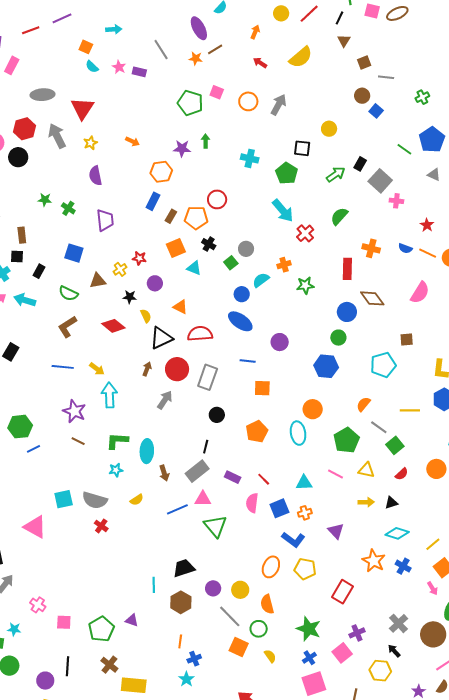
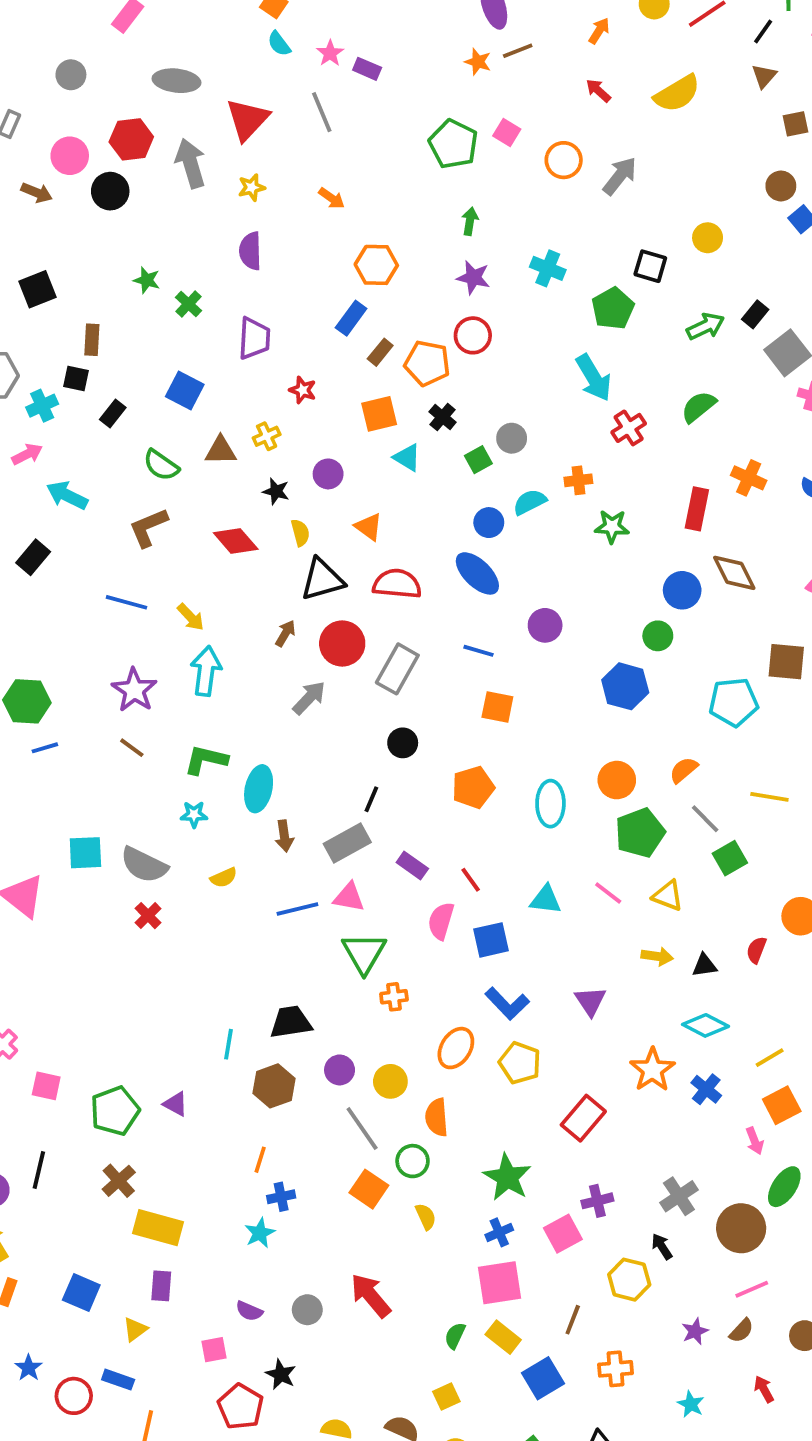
gray line: (161, 50) -> (322, 112), moved
purple star: (182, 148) -> (473, 278), moved
red star: (139, 258) -> (303, 390), moved
cyan arrow: (25, 300) -> (67, 495), moved
brown square: (407, 339) -> (786, 662), size x1.5
orange circle: (313, 409) -> (617, 780), moved
red semicircle: (402, 474) -> (756, 950), moved, turned 144
orange cross: (305, 513) -> (394, 997), moved

